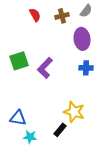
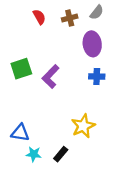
yellow star: (74, 112) -> (83, 126), turned 30
black rectangle: (60, 130) -> (61, 154), moved

